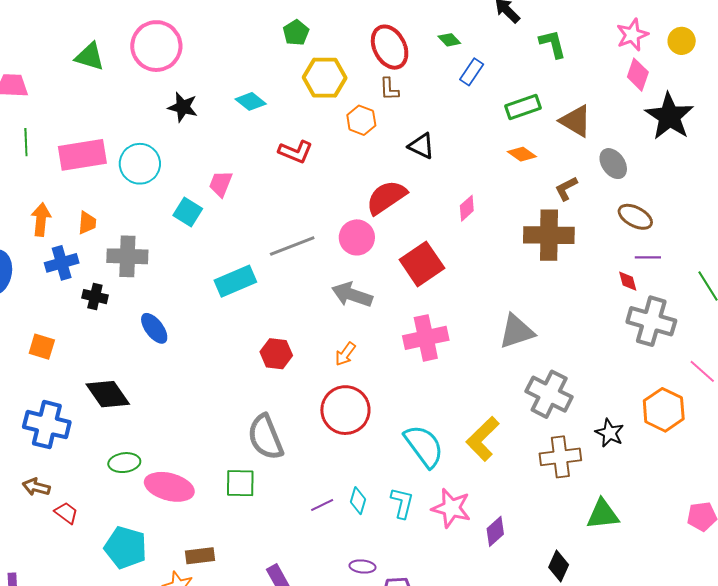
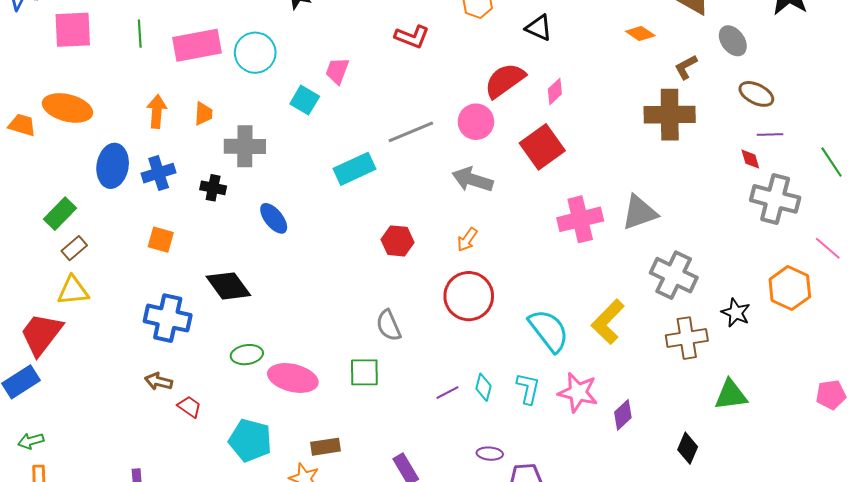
pink diamond: (467, 208) -> (555, 91), moved
blue cross: (62, 263) -> (159, 173), moved
pink cross: (426, 338) -> (580, 219), moved
gray semicircle: (265, 437) -> (389, 325), size x0.7

